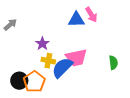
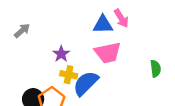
pink trapezoid: (76, 58) -> (108, 53), moved
green semicircle: (113, 63) -> (156, 69), moved

